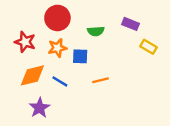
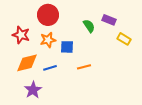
green semicircle: (96, 31) -> (89, 26), moved, turned -120
blue line: (60, 81) -> (50, 68), turned -48

